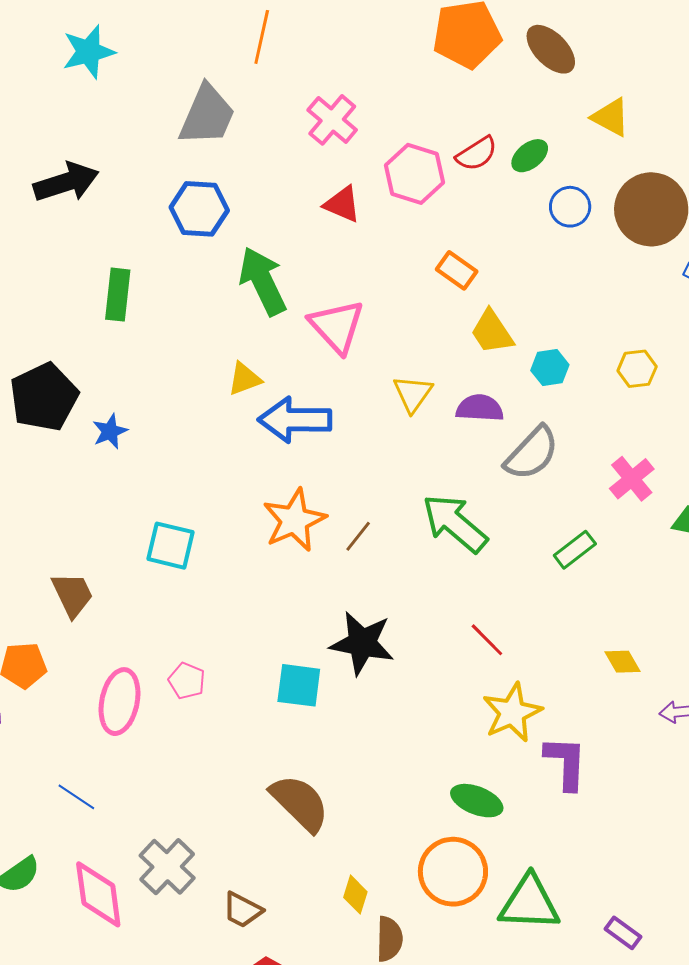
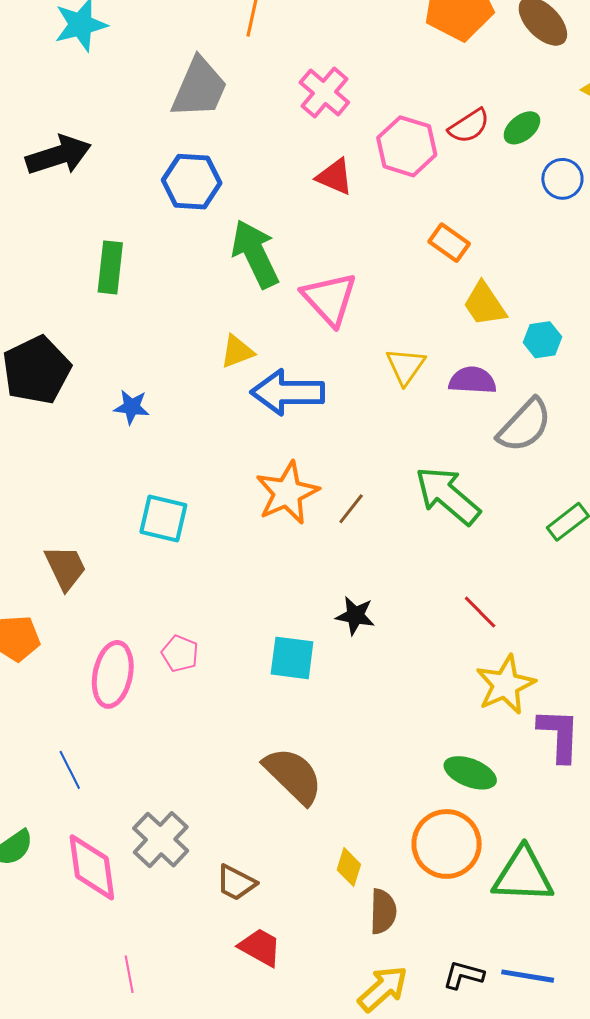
blue star: (110, 431) -> (132, 407), moved, turned 30
black star: (362, 643) -> (355, 616), size x0.6
blue line: (76, 797) -> (70, 770), turned 30

